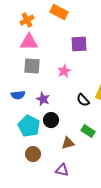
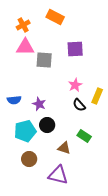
gray square: (32, 66) -> (44, 60), moved
pink star: (64, 71) -> (75, 85), moved
cyan pentagon: (29, 126) -> (25, 131), turned 30
brown triangle: (68, 143) -> (64, 148), turned 32
purple triangle: (62, 170) -> (58, 175), size x1.5

